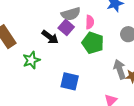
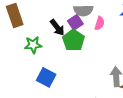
green pentagon: (93, 43) -> (73, 40), moved
blue square: (70, 81) -> (46, 77), moved

